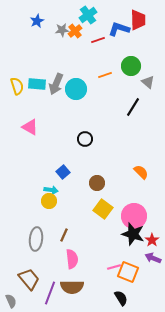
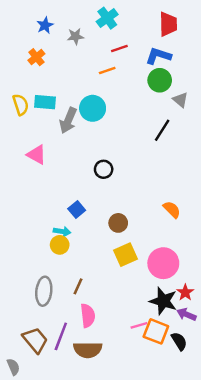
blue L-shape: (119, 29) -> (158, 56), moved
orange cross: (75, 31) -> (36, 57), moved
orange line: (105, 75) -> (107, 70), moved
gray arrow: (56, 84) -> (68, 120), moved
yellow square: (103, 209) -> (126, 255), turned 30
black star: (133, 234) -> (163, 301), moved
purple line: (50, 293) -> (61, 336), moved
black semicircle: (121, 298) -> (179, 341), moved

